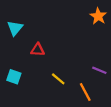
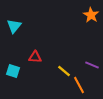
red triangle: (38, 50) -> (35, 57), moved
yellow line: (58, 79) -> (64, 71), moved

